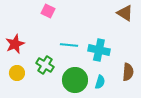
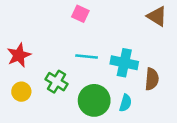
pink square: (48, 11) -> (80, 14), moved
brown semicircle: (128, 72) -> (152, 79), moved

